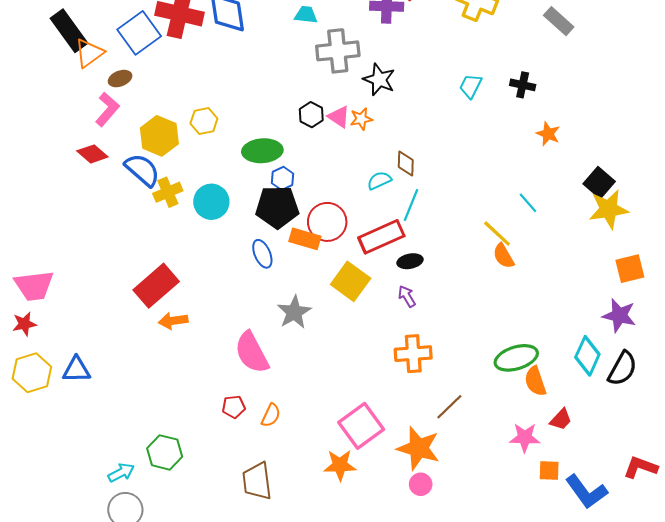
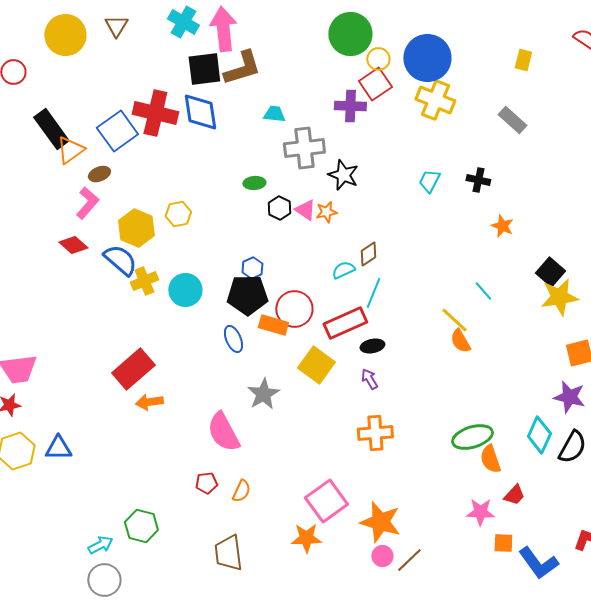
green ellipse: (262, 151) -> (254, 183), moved, size x0.6
brown diamond: (406, 164) -> (368, 254), turned 55
brown line: (449, 407) -> (409, 560), moved

